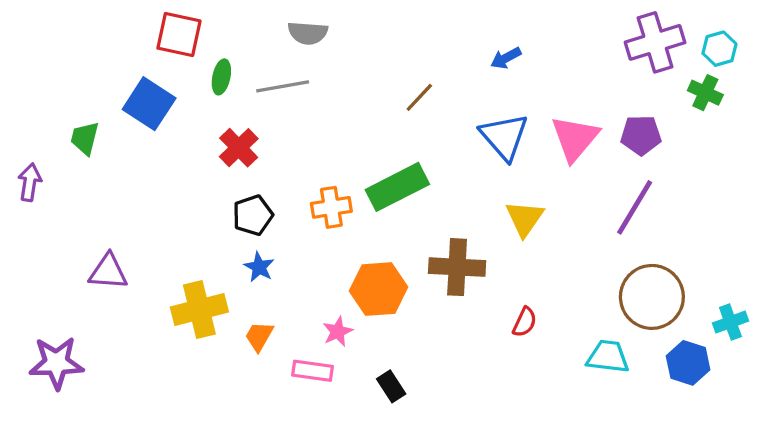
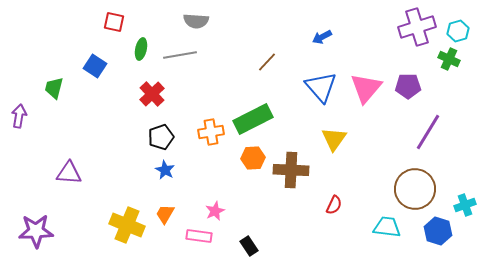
red square: (179, 35) -> (114, 22), size x0.7
blue square: (149, 104) -> (95, 66), size x0.7
purple line: (635, 207) -> (428, 132), moved
orange hexagon: (378, 289) -> (253, 158), moved, size x0.7
yellow cross: (199, 309) -> (127, 225), moved, turned 36

